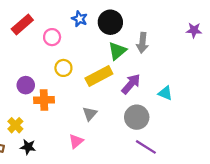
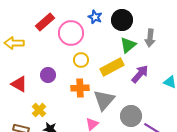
pink circle: (52, 37) -> (71, 33), size x1.6
orange cross: (44, 100) -> (80, 88), moved
gray triangle: (90, 114) -> (104, 100), size x1.6
gray circle: (137, 117) -> (131, 116), moved

